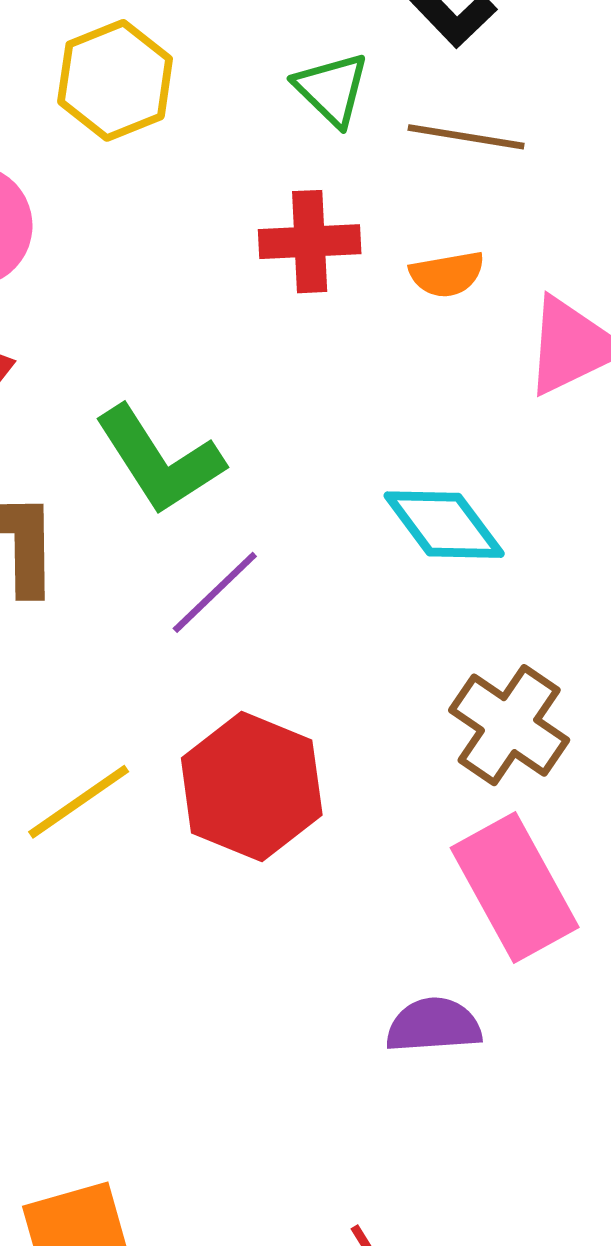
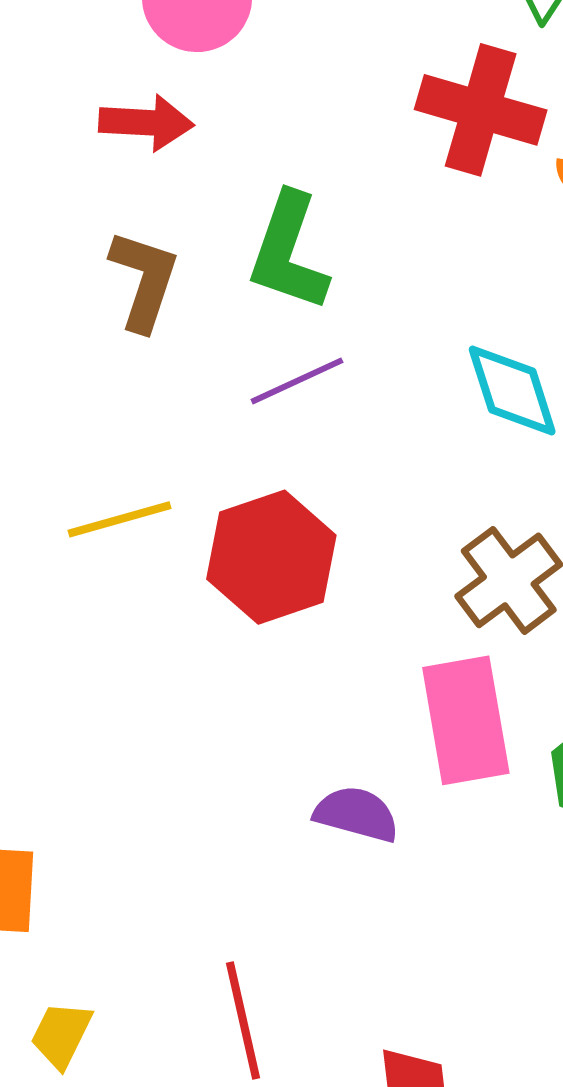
red cross: (310, 242) -> (481, 110), size x1.4
green L-shape: (159, 460) -> (288, 252), turned 33

